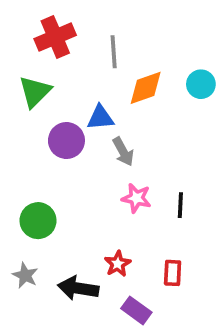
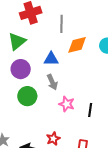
purple circle: (66, 141) -> (21, 69), moved
gray arrow: (123, 152) -> (52, 82), moved
green circle: (38, 221) -> (27, 96), moved

